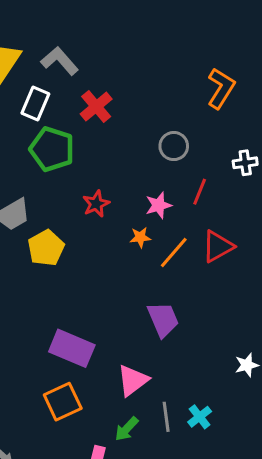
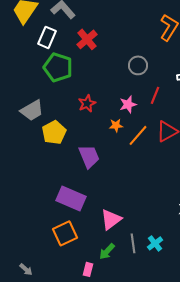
purple trapezoid: (163, 319) -> (89, 156), moved

